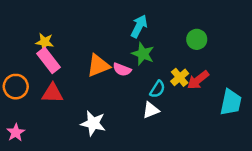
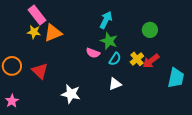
pink rectangle: (49, 60) -> (37, 15), moved
orange triangle: (98, 66) -> (53, 33), moved
cyan semicircle: (157, 89) -> (115, 59), moved
red triangle: (52, 93) -> (40, 71), turned 42

